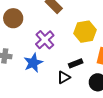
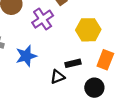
purple cross: (45, 40) -> (43, 19), moved

